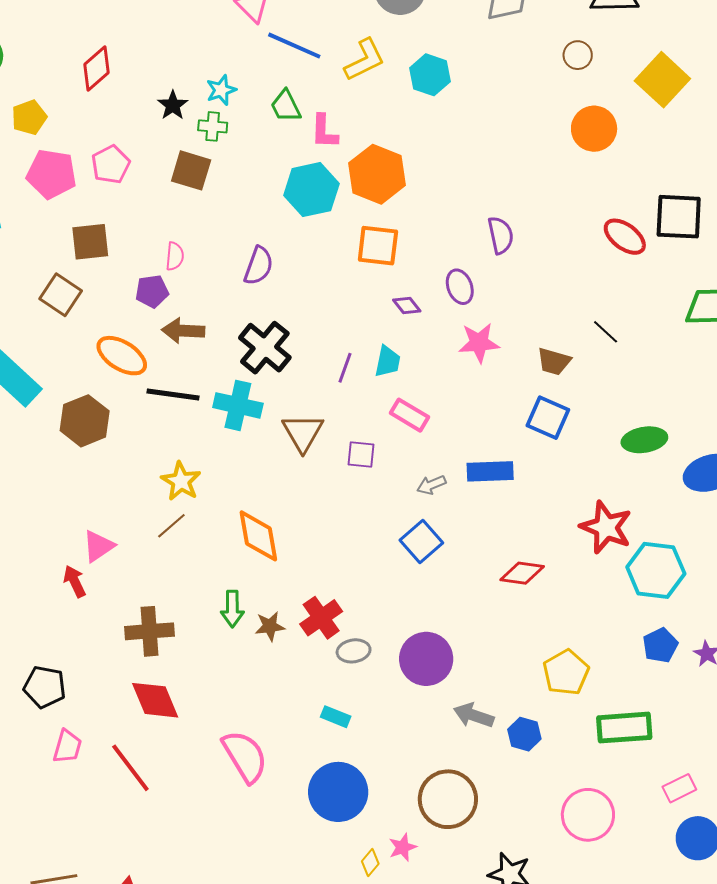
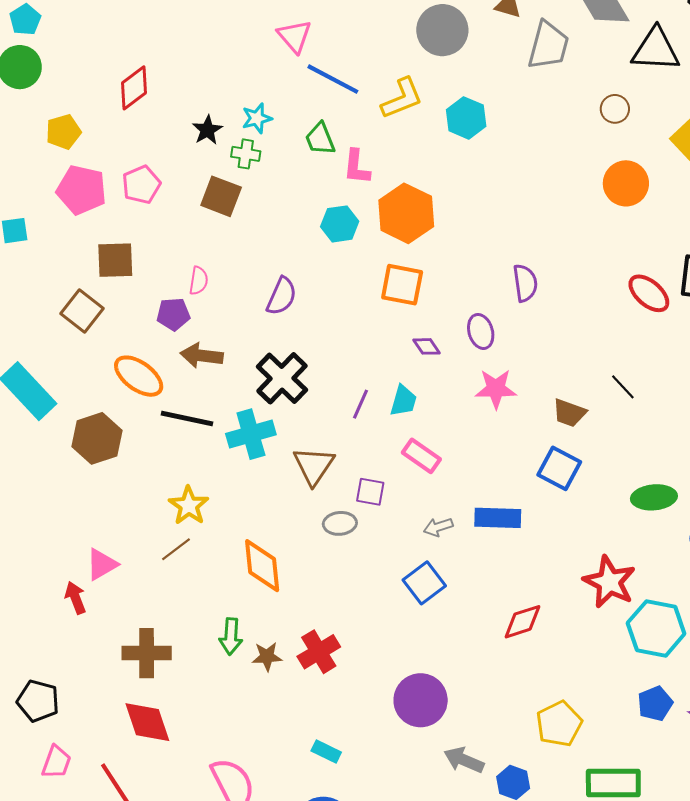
cyan hexagon: (311, 190) -> (340, 224), size x0.7
cyan cross: (238, 405) -> (251, 434), turned -33
red diamond: (522, 573) -> (522, 622), turned -30
gray ellipse: (354, 651) -> (340, 523), moved

